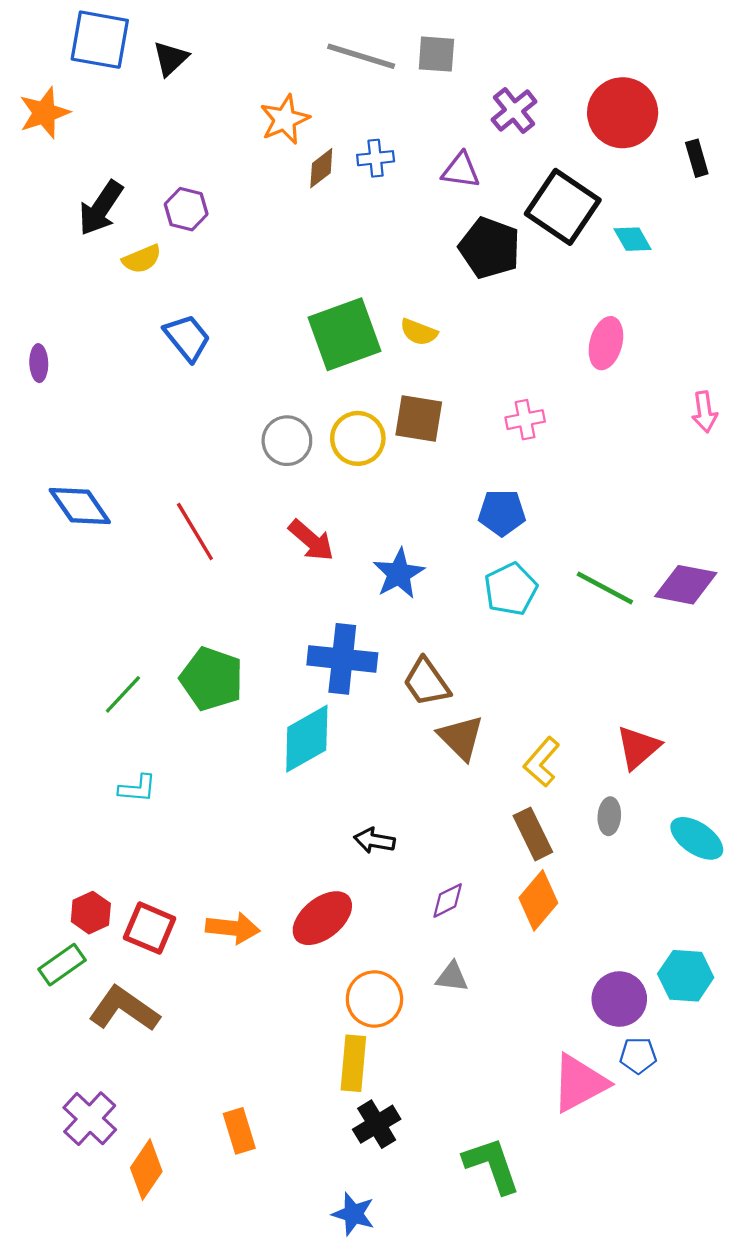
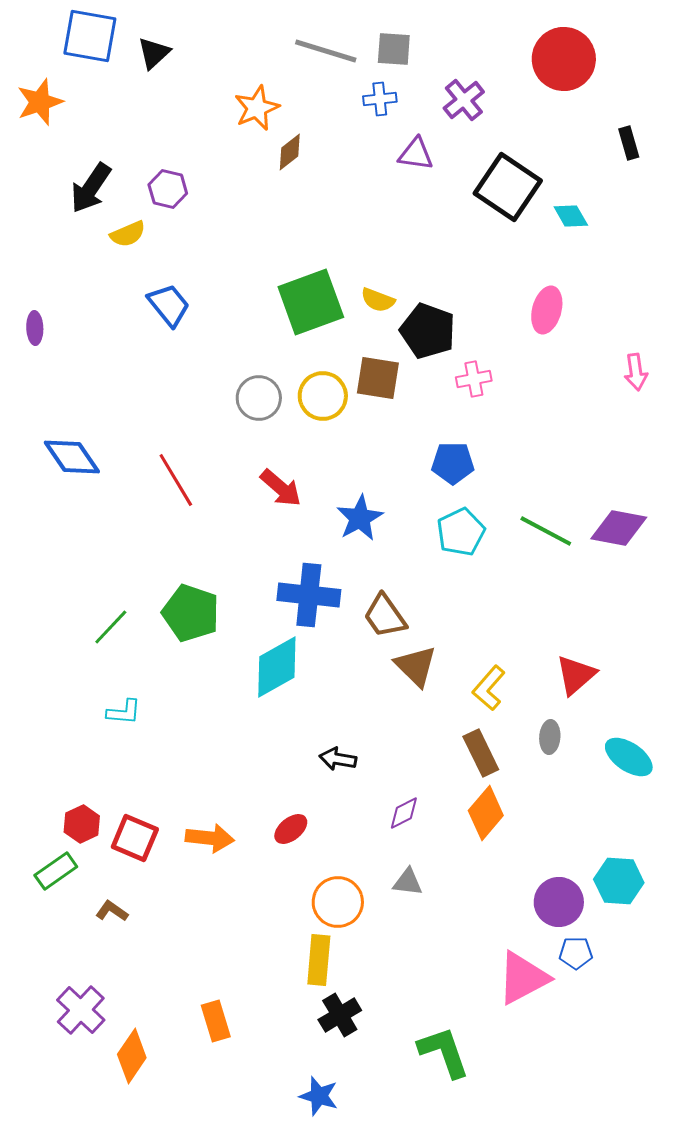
red circle: (623, 113) -> (564, 59), moved
blue cross: (376, 158) -> (380, 99), moved
black pentagon: (490, 248) -> (428, 331), moved
red ellipse: (322, 918) -> (291, 829), size x0.6
brown L-shape: (124, 1009) -> (112, 911), size x0.5

